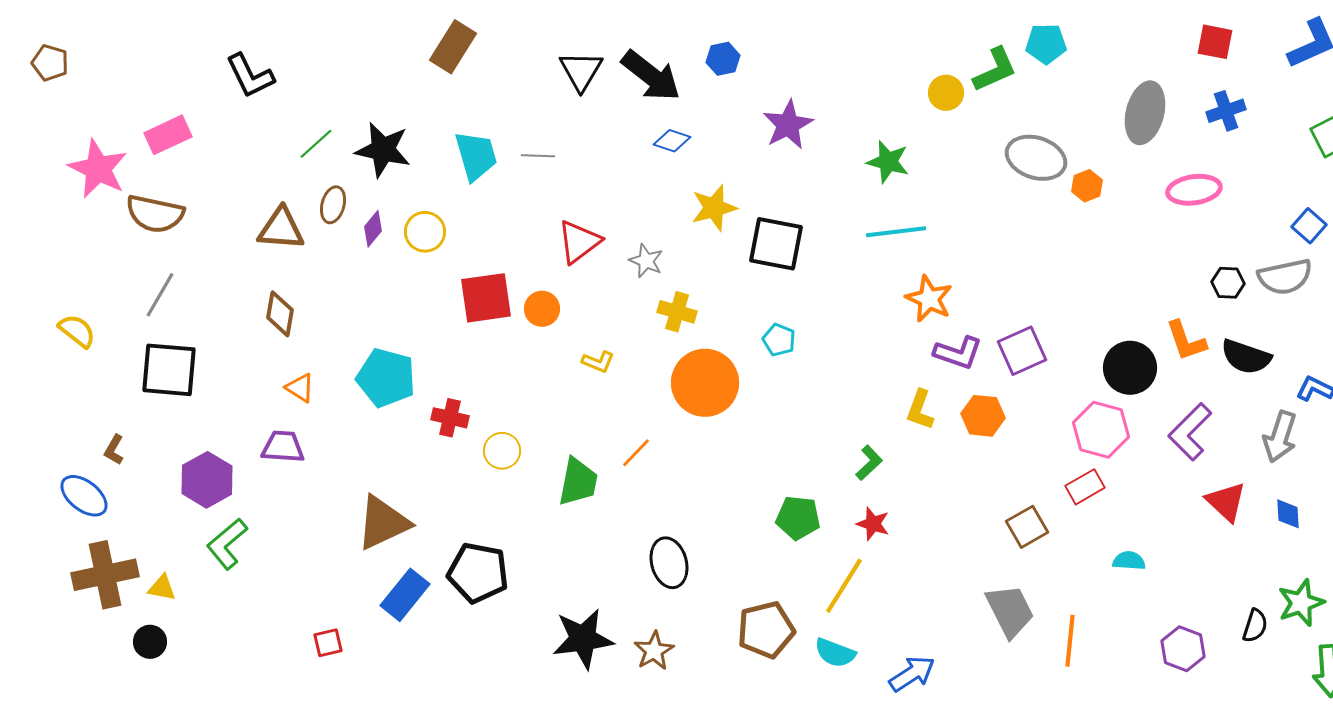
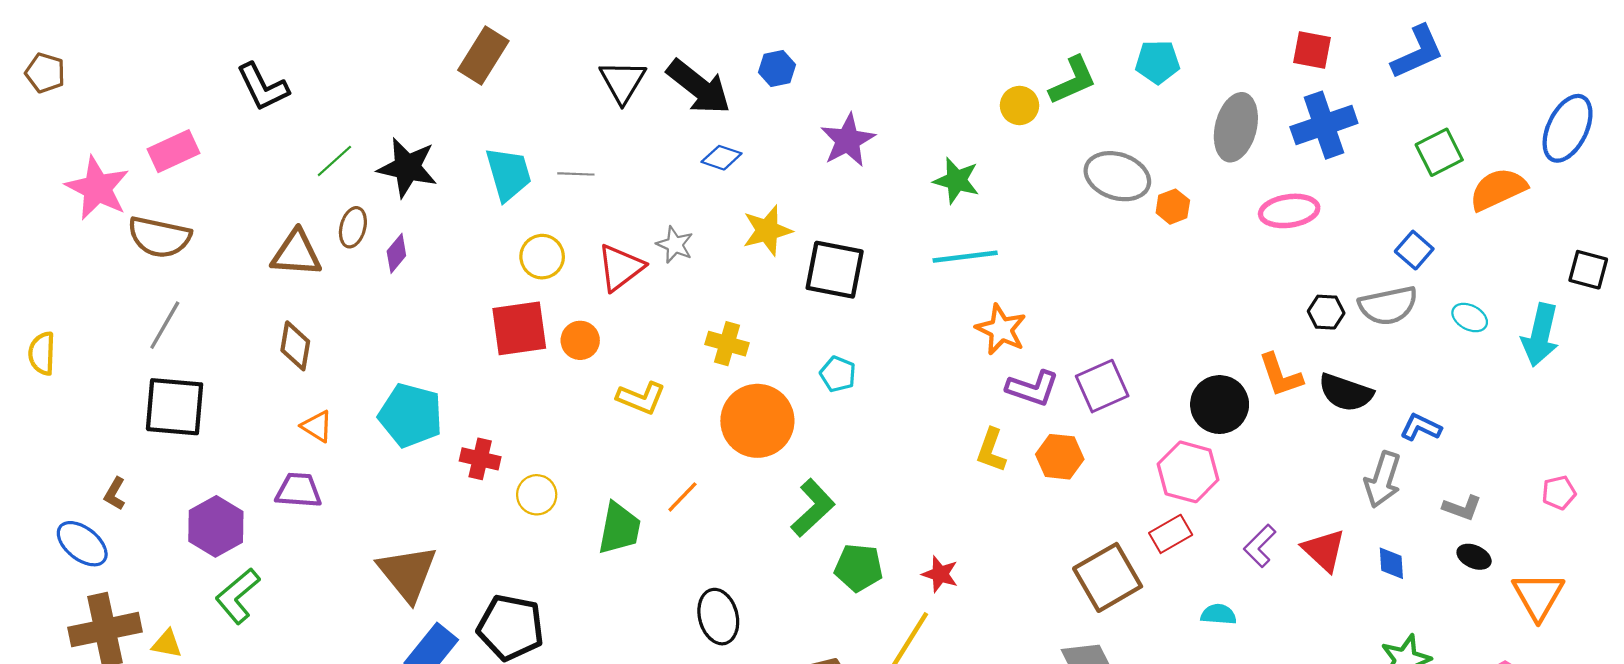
cyan pentagon: (1046, 44) -> (1158, 62), moved
blue cross: (1226, 111) -> (1324, 125), size x1.5
yellow circle: (425, 232) -> (542, 257), moved
gray star: (646, 261) -> (675, 245), moved
yellow semicircle: (77, 331) -> (42, 353), moved, turned -126
yellow L-shape: (598, 362) -> (641, 398), size x1.4
purple L-shape: (1190, 432) -> (1260, 546), moved, size x0.7
green L-shape: (869, 463) -> (813, 508), moved, size x1.5
brown triangle: (383, 523) -> (407, 573), turned -44
brown square: (1027, 527) -> (1108, 577), size x1.5

